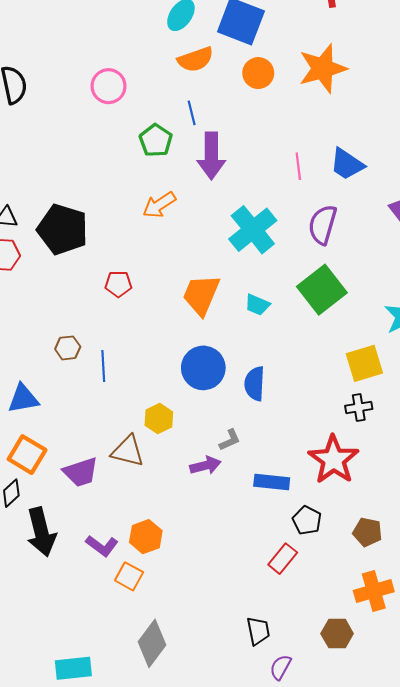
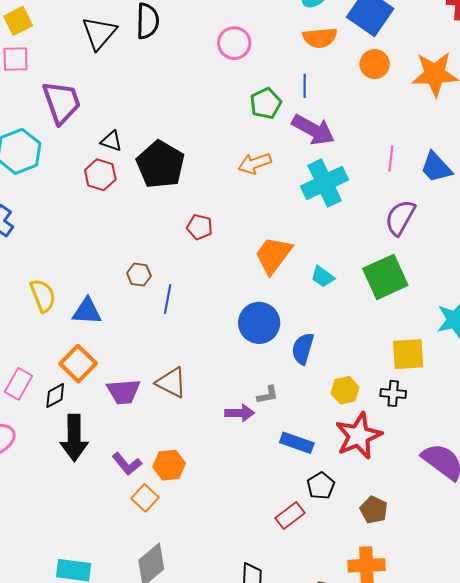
purple arrow: (211, 156) -> (313, 130), turned -75
cyan cross: (253, 230) -> (325, 183), moved
yellow hexagon: (159, 419) -> (345, 390), moved

